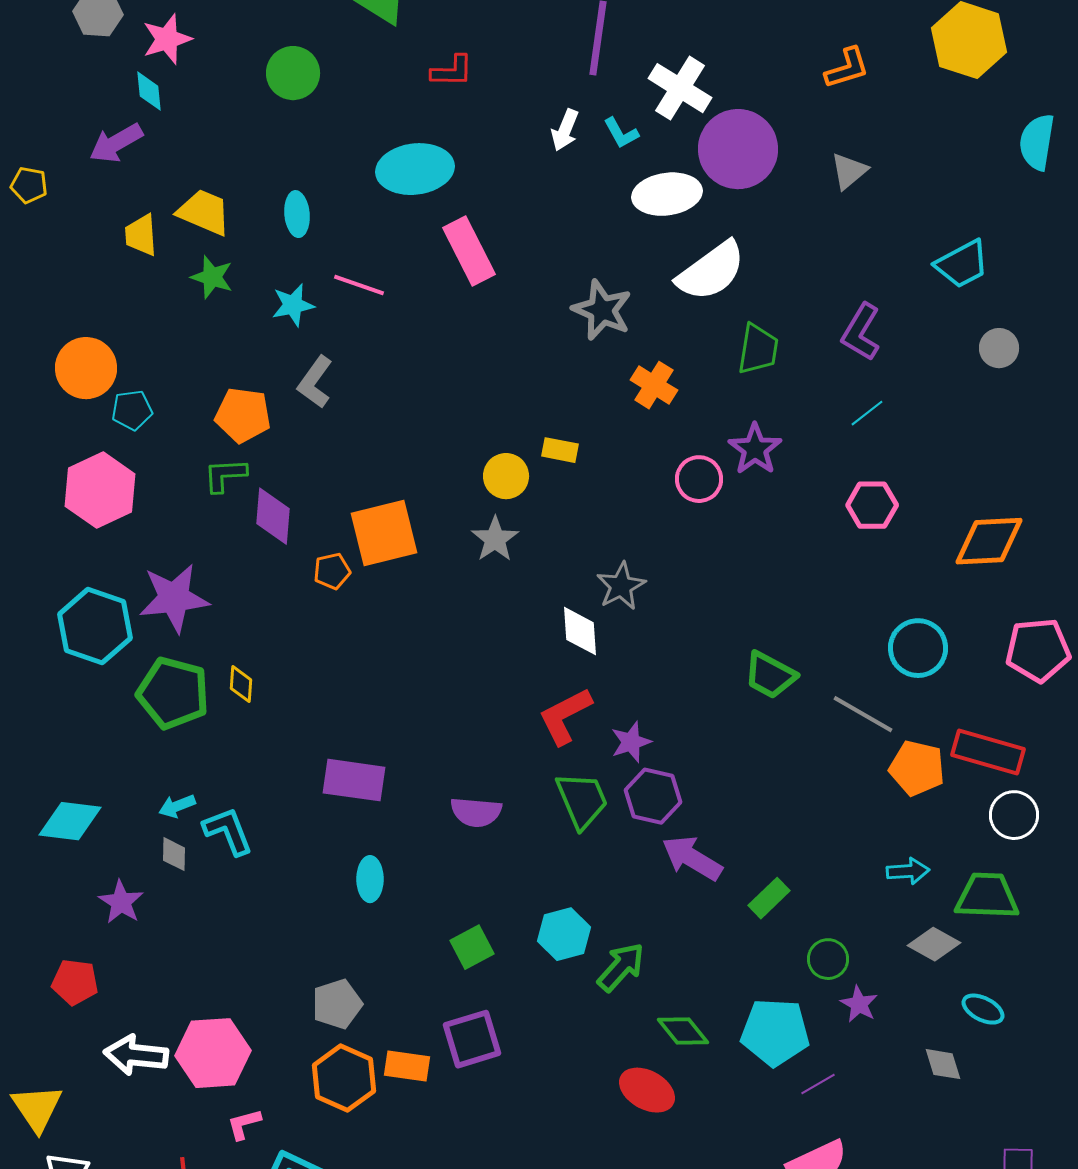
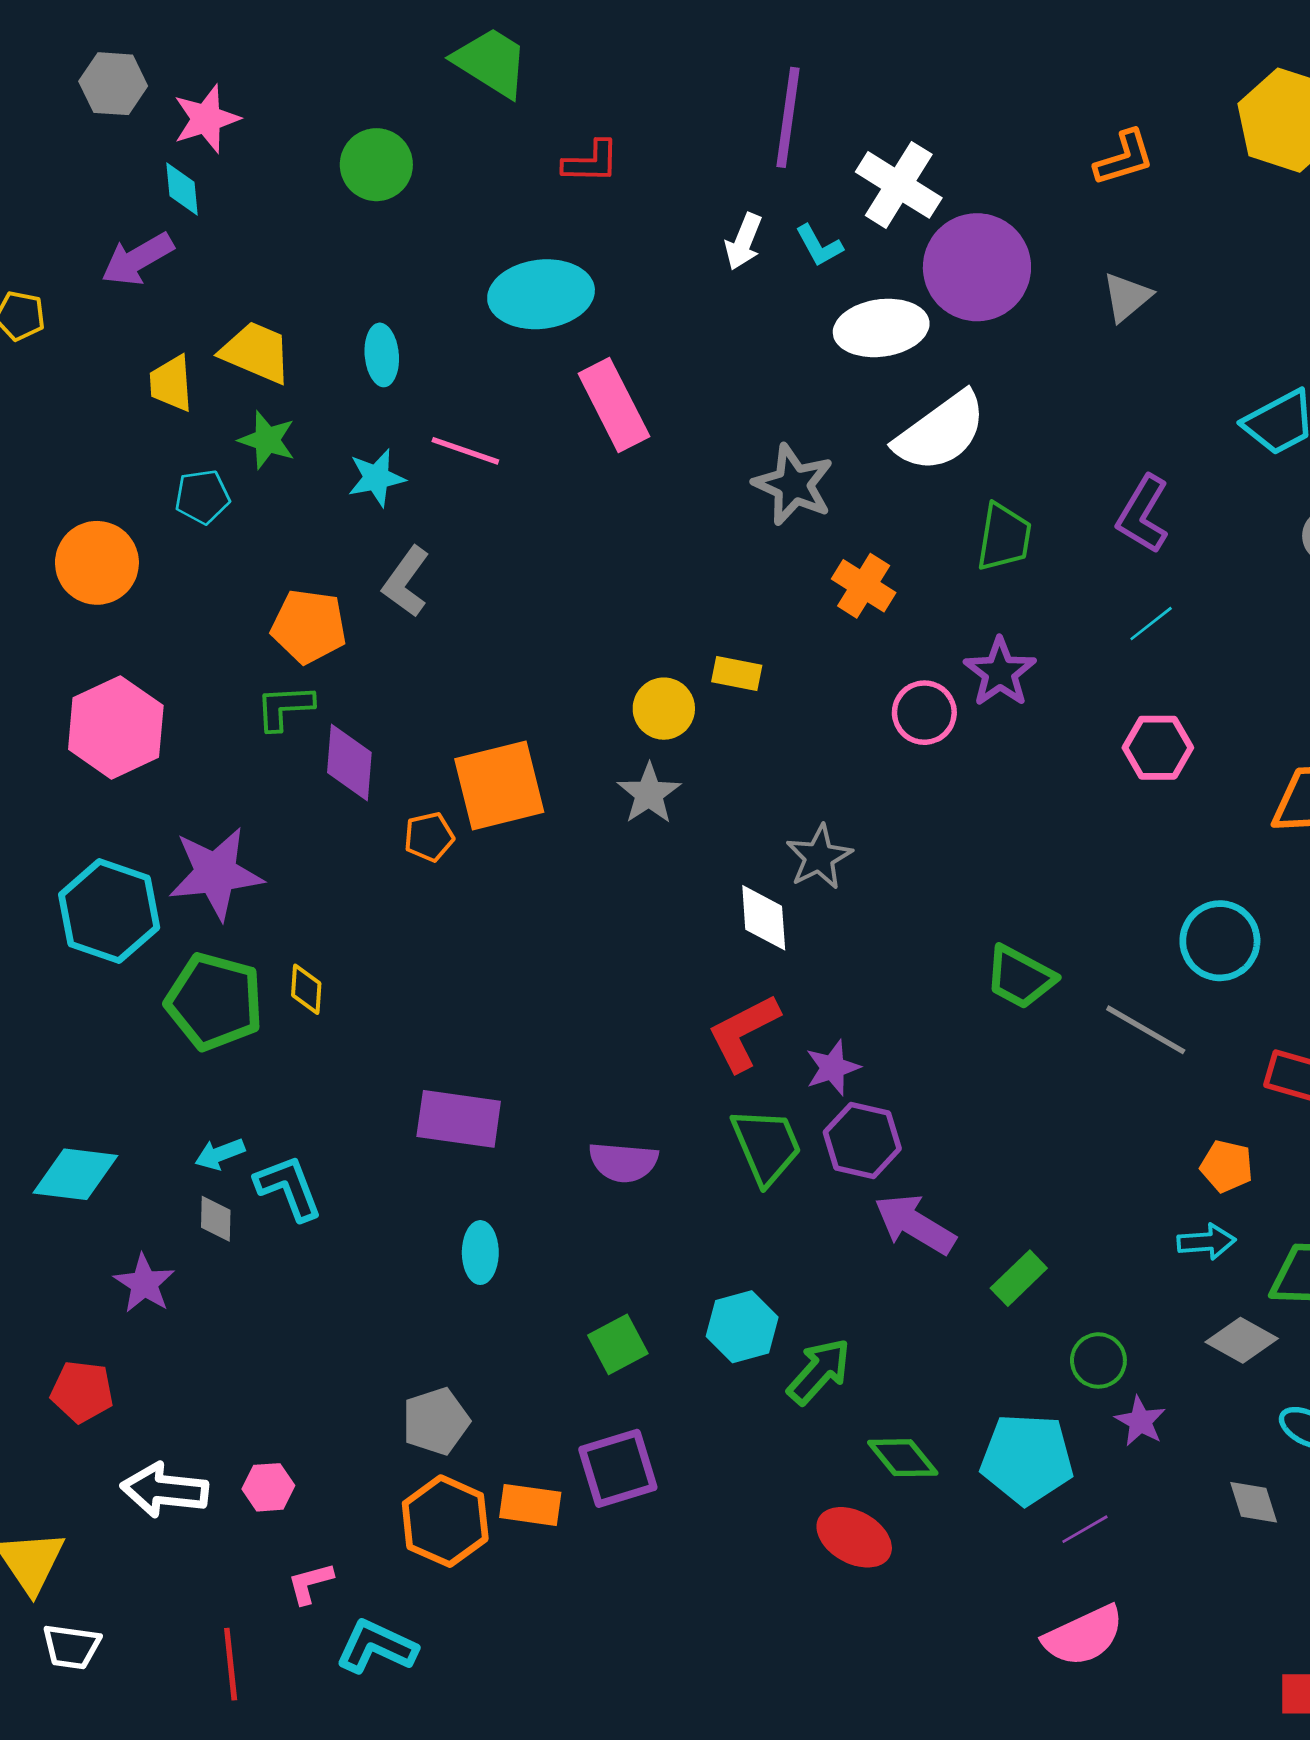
cyan pentagon: (132, 410) -> (202, 497), moved
orange pentagon: (917, 768) -> (1227, 1166), moved, size x0.7
pink hexagon: (213, 1053) -> (268, 1487), size x0.5

